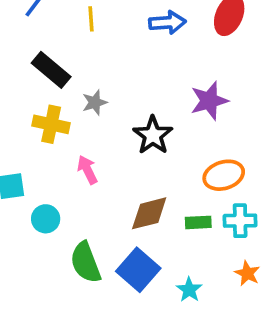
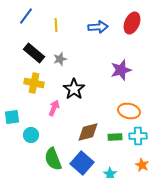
gray star: (95, 102) -> (60, 59), moved
black star: (153, 135) -> (74, 89), moved
pink arrow: (87, 170) -> (54, 108), turned 49
orange ellipse: (224, 175) -> (129, 111), turned 30

